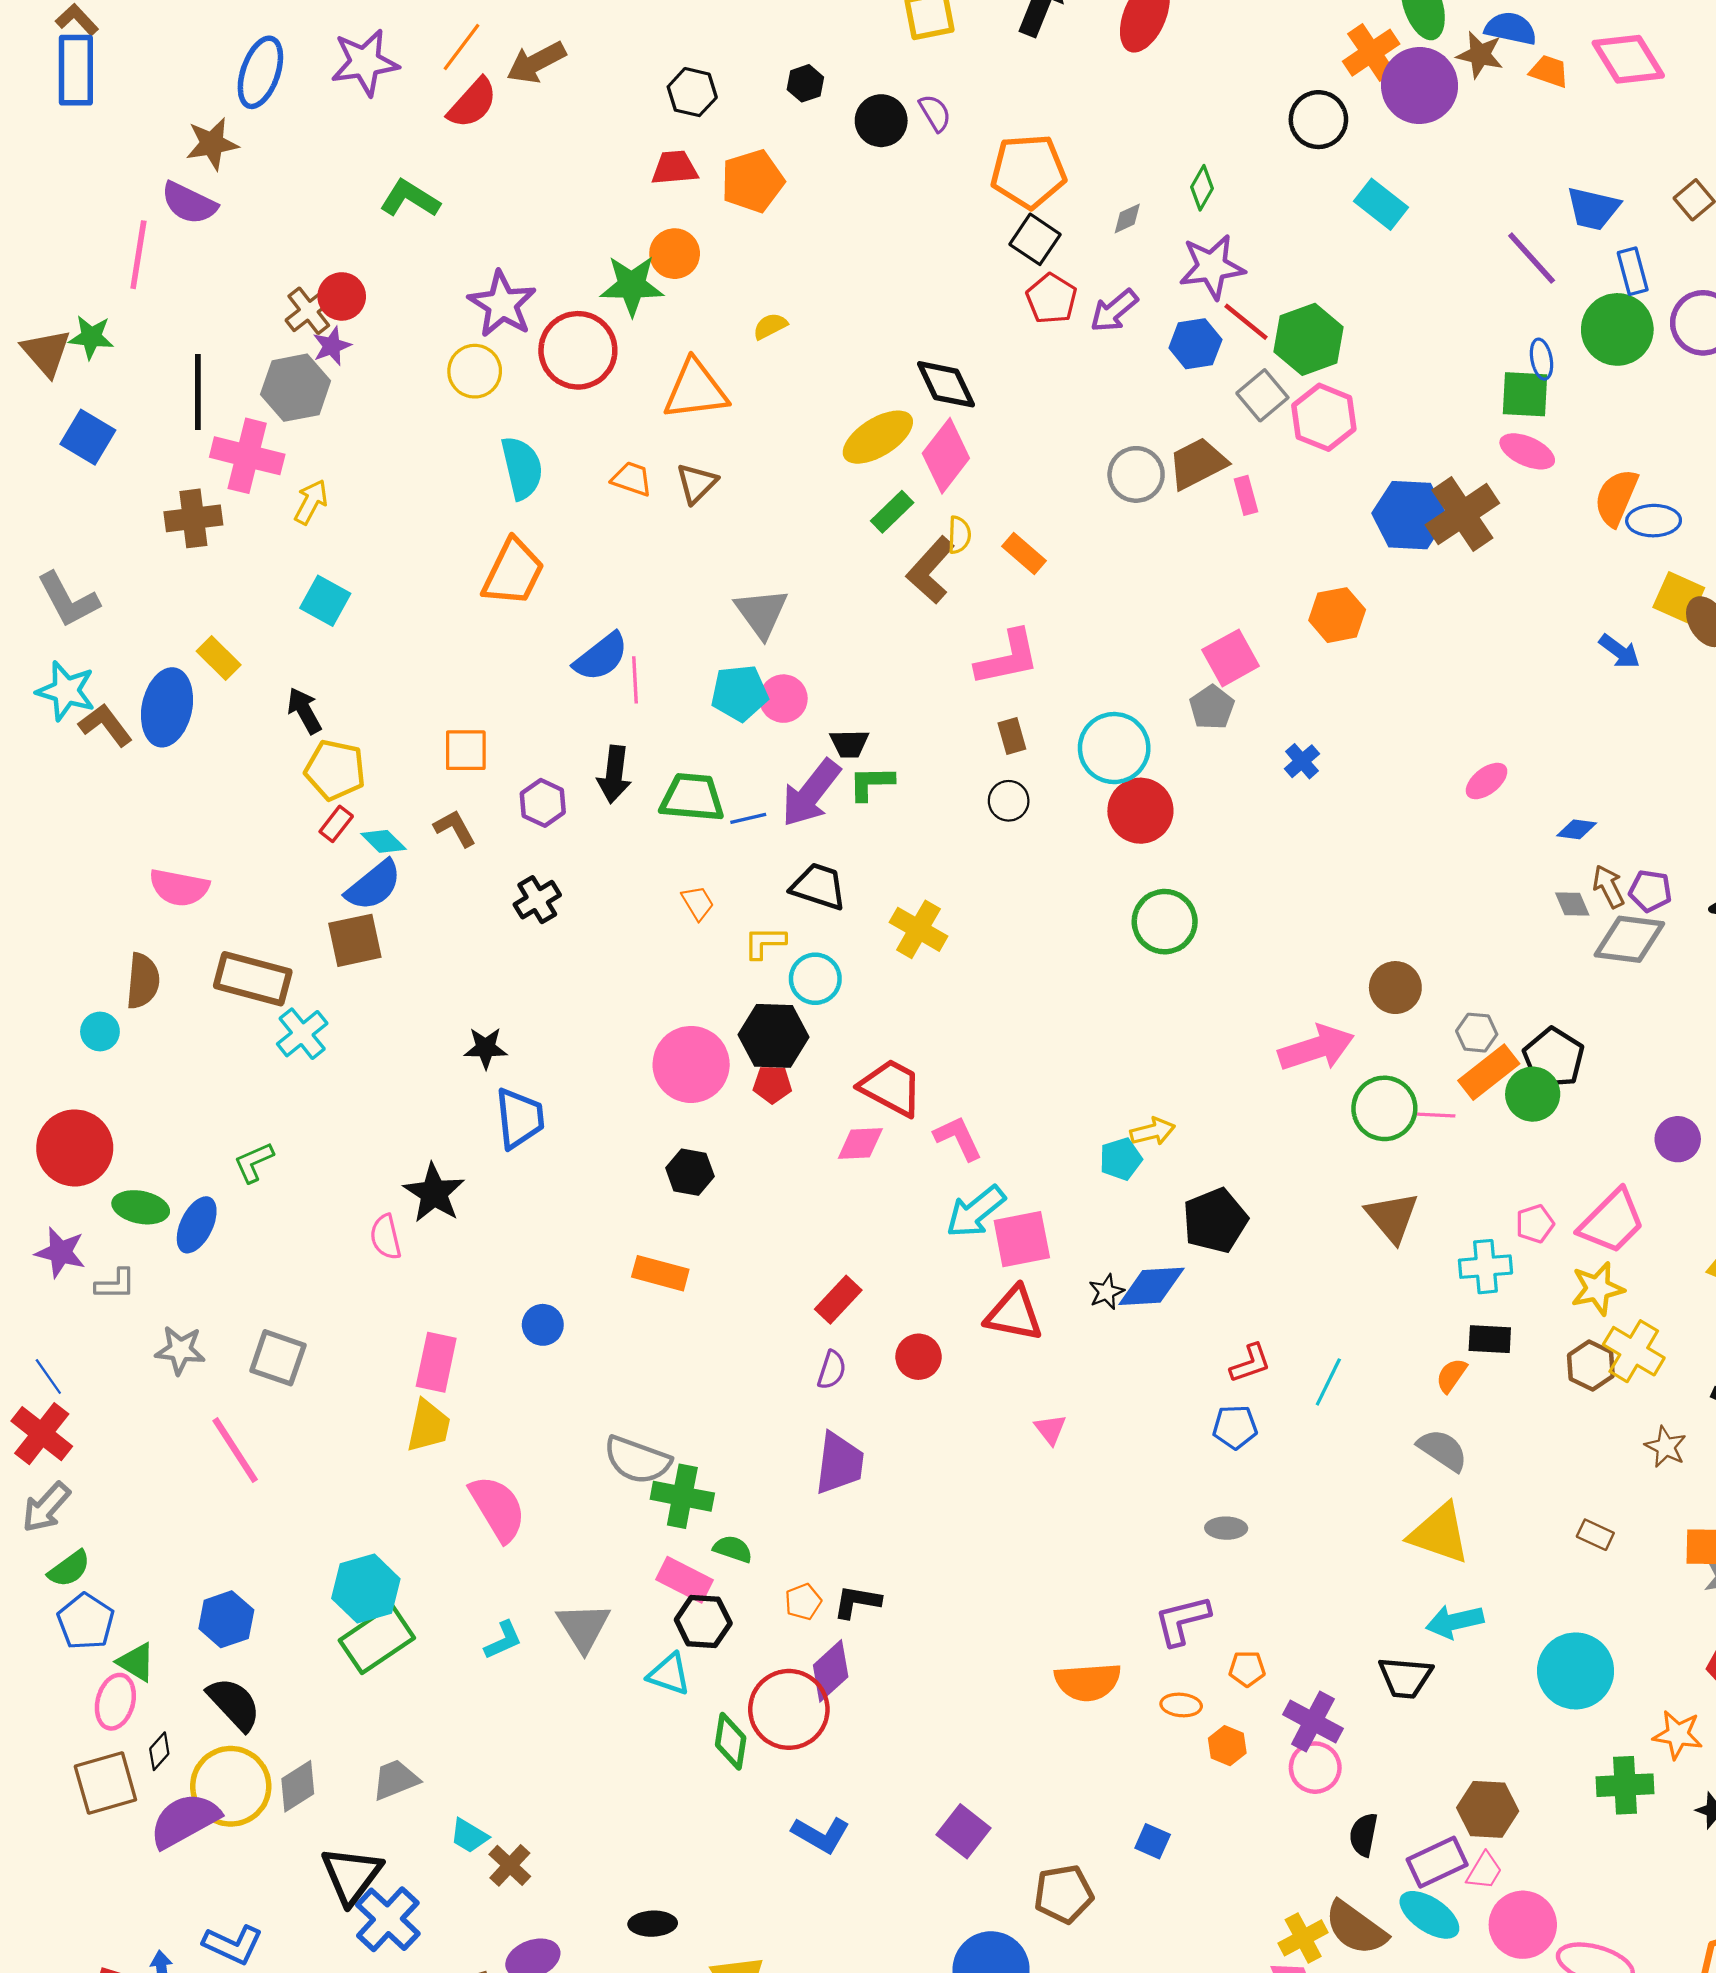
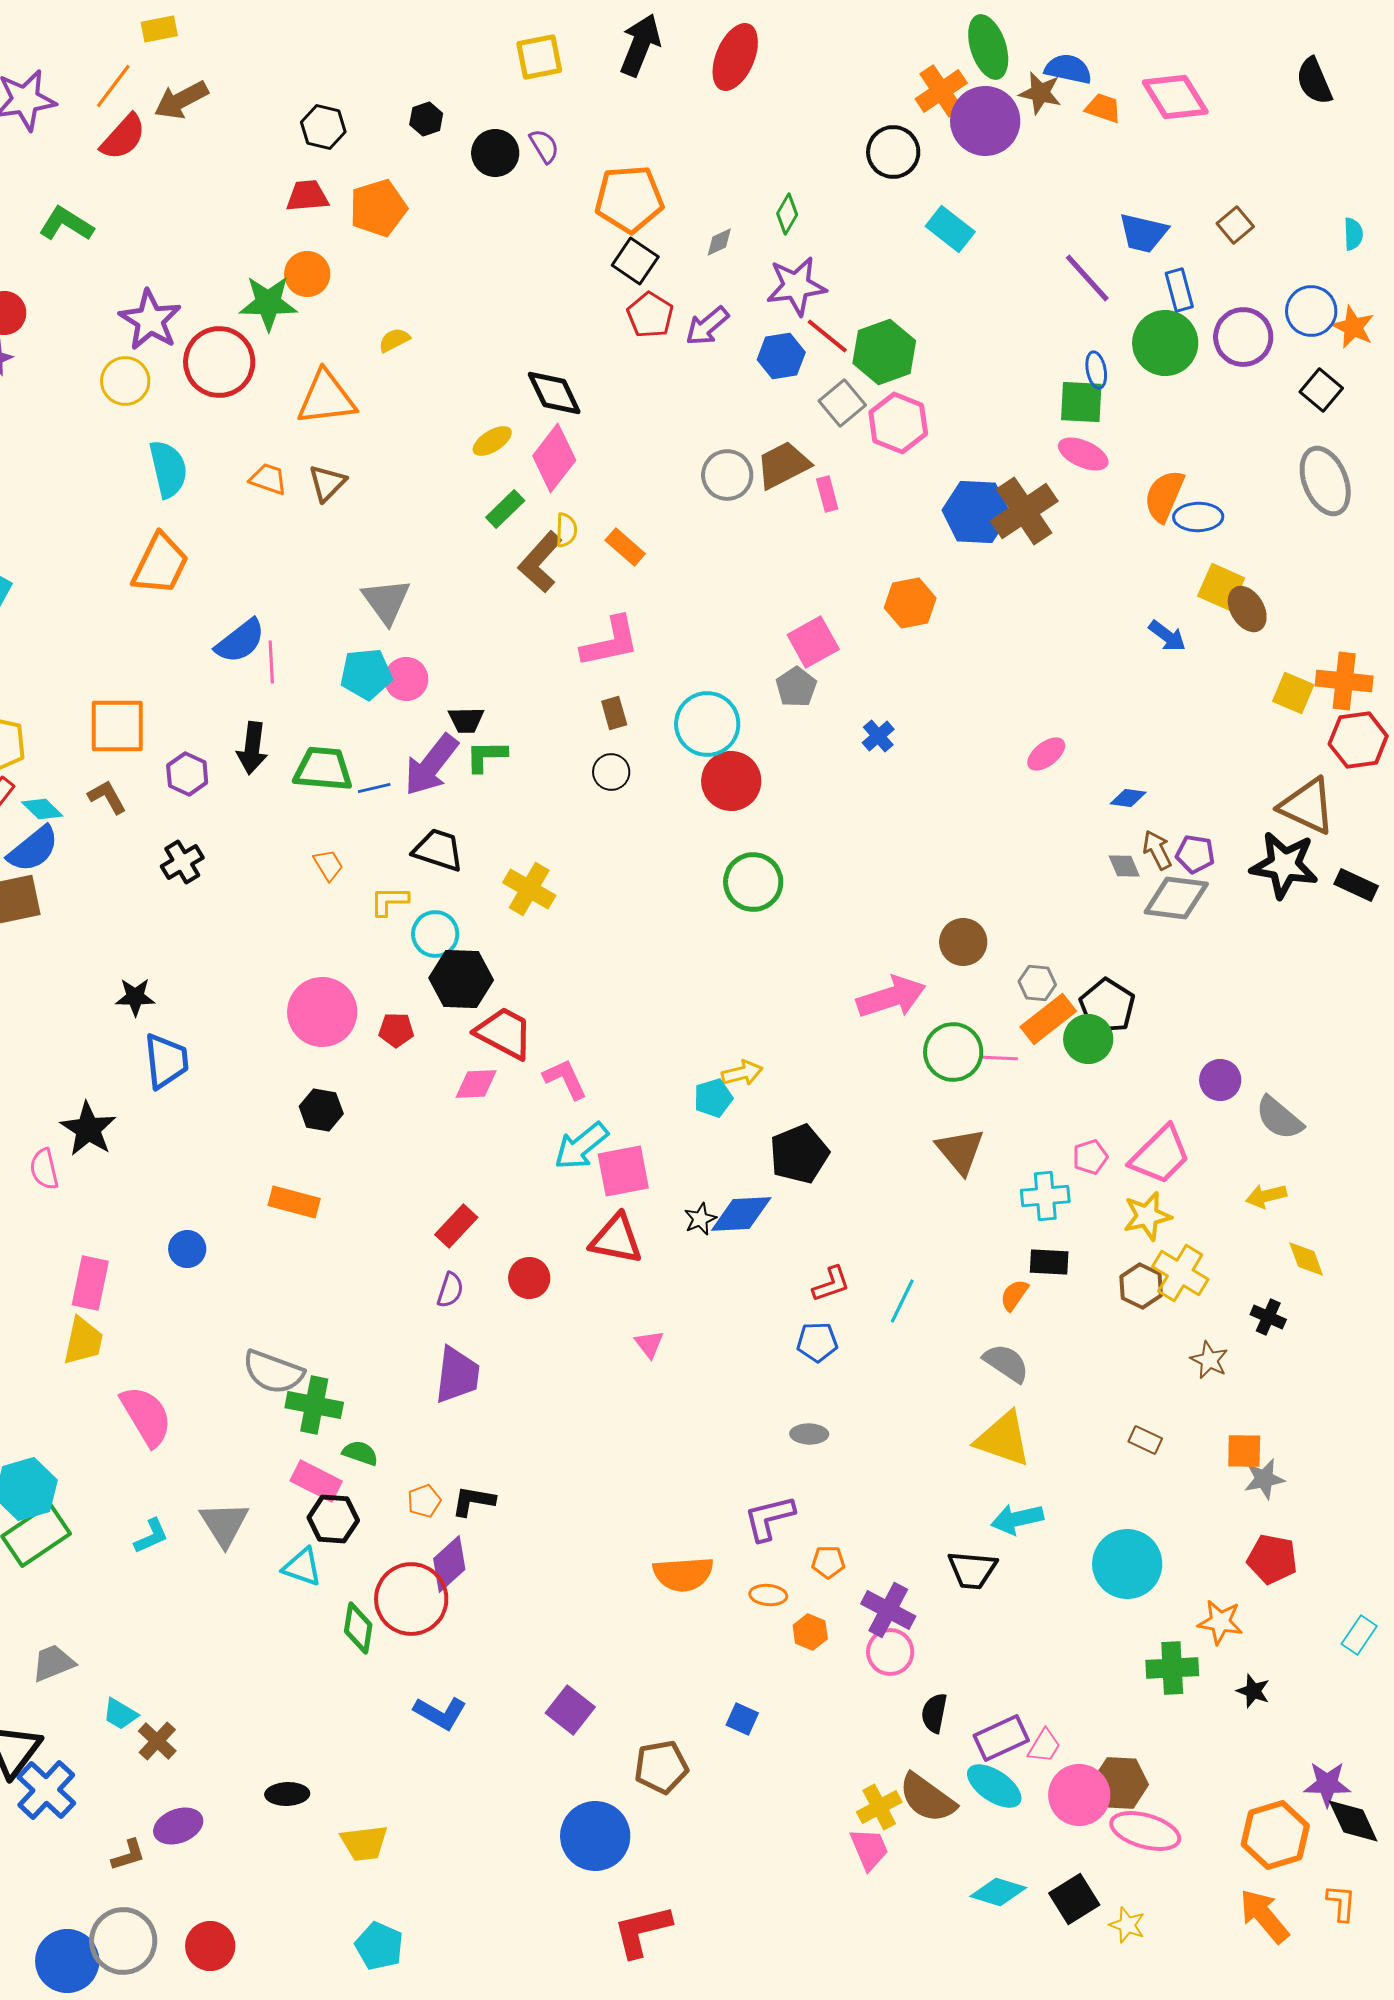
yellow ellipse: (878, 437) -> (492, 441), size x0.6
orange square: (466, 750) -> (117, 726), size x1.4
black hexagon: (773, 1036) -> (461, 979), moved
brown hexagon: (1488, 1809) -> (1120, 1783), moved

